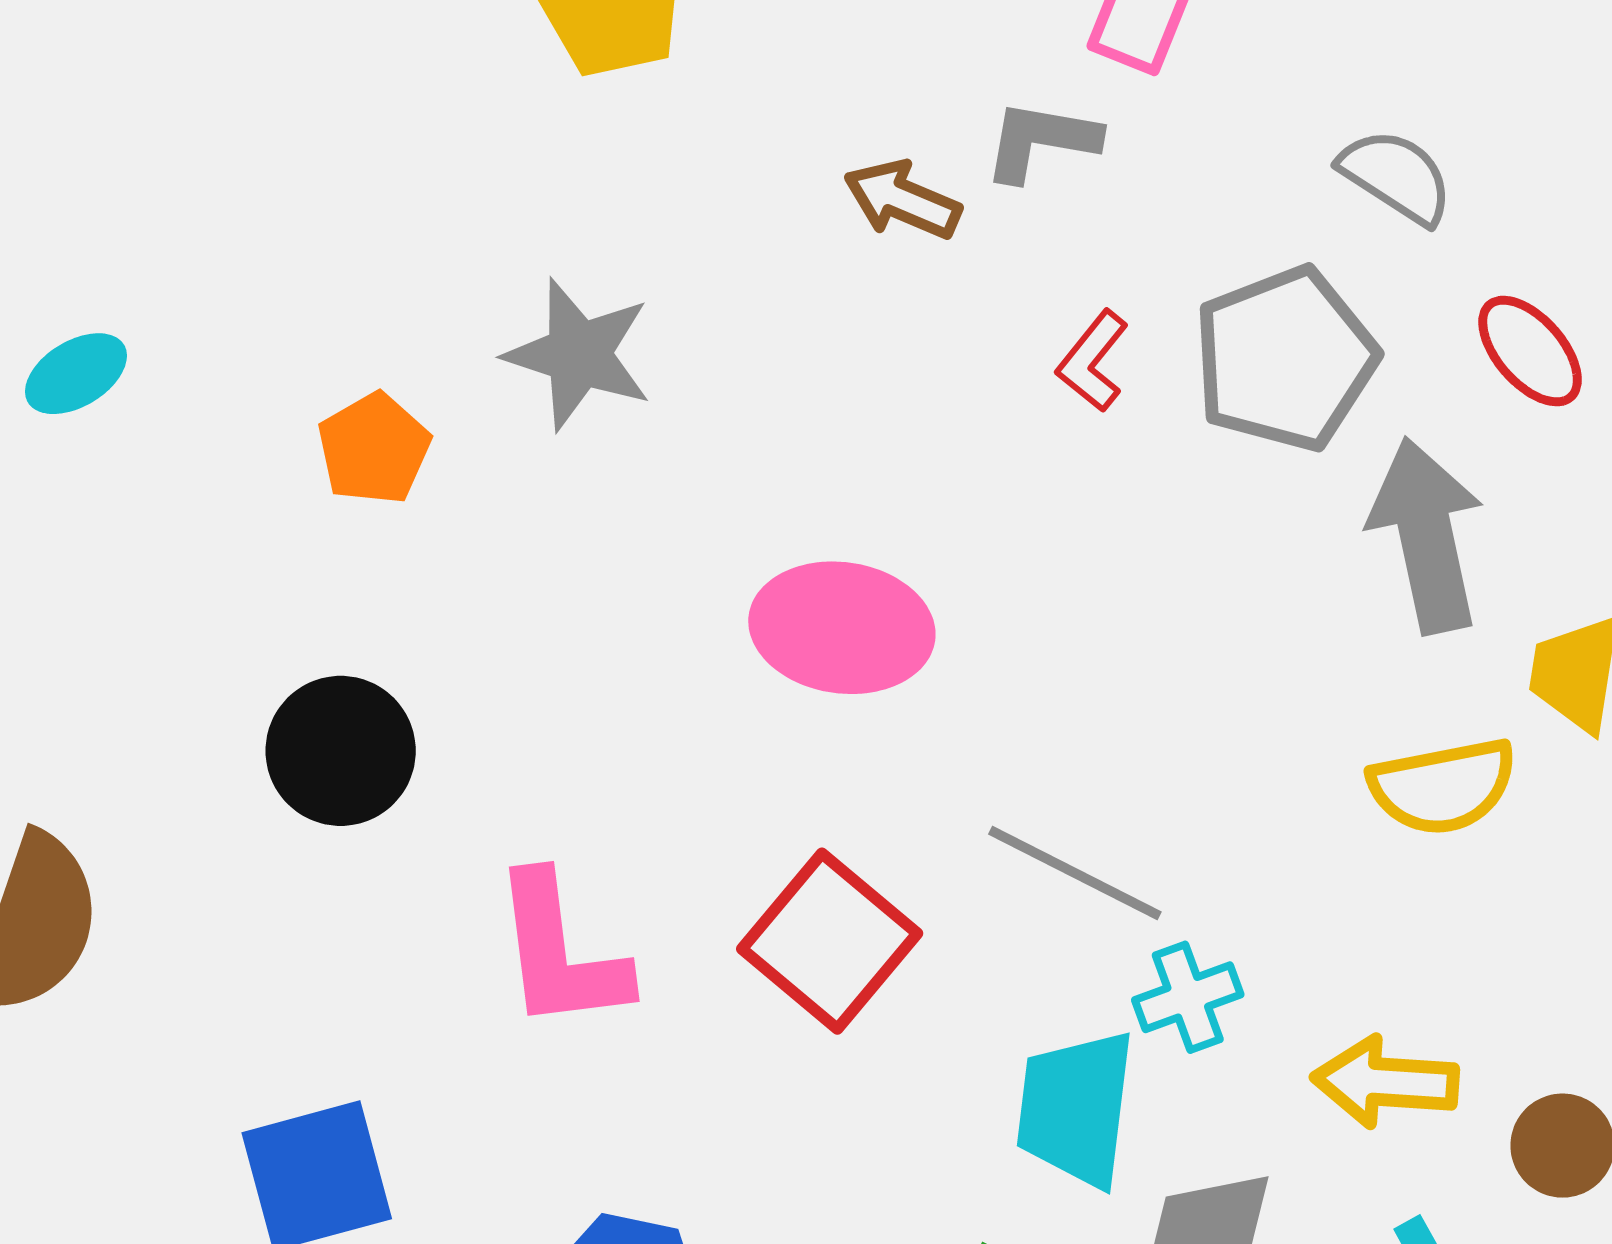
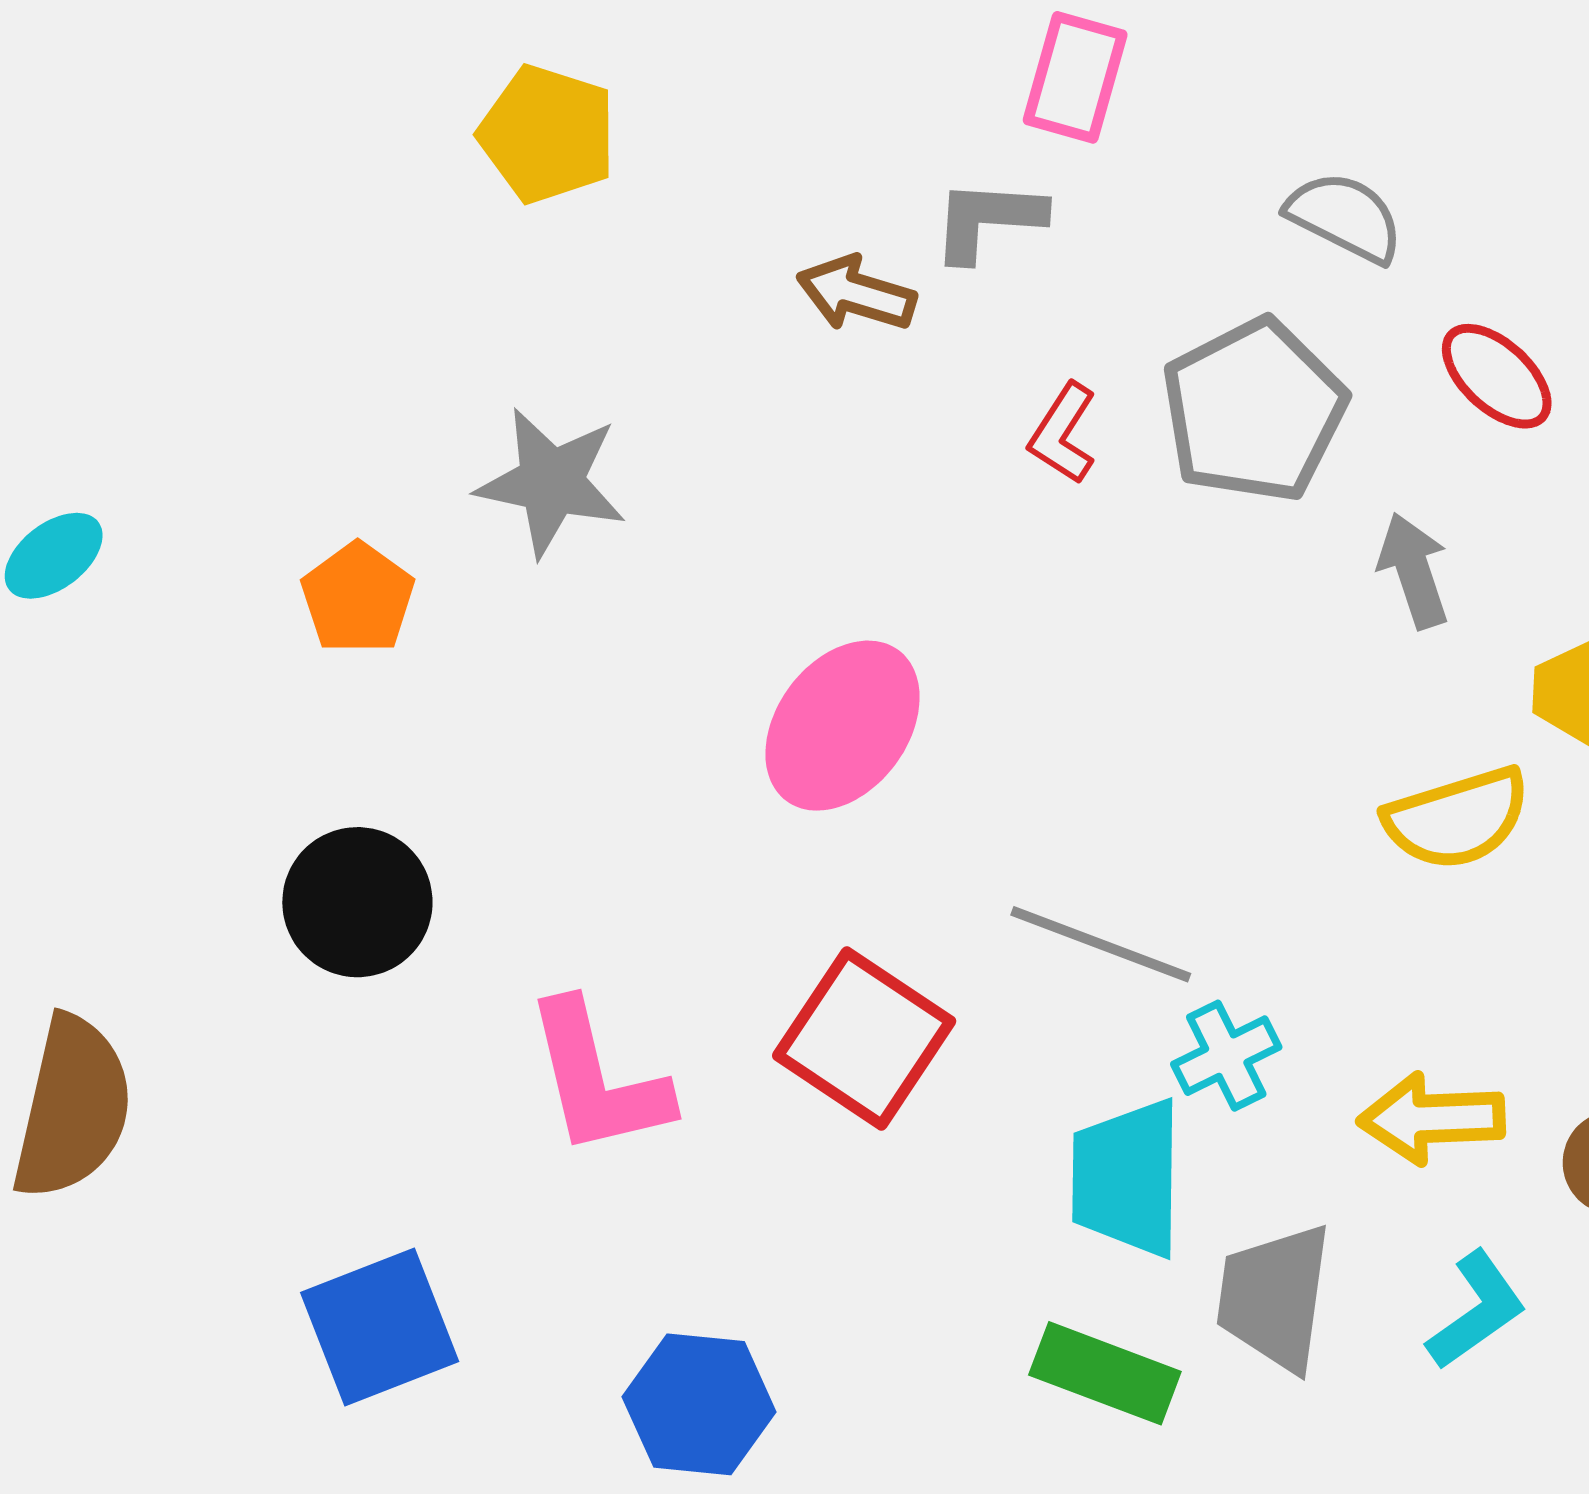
gray arrow: (1427, 535) -> (1414, 571), size x0.6
pink ellipse: (842, 628) -> (843, 726), turned -55

